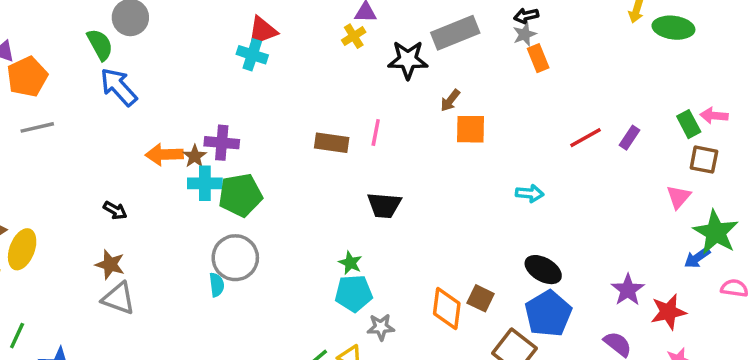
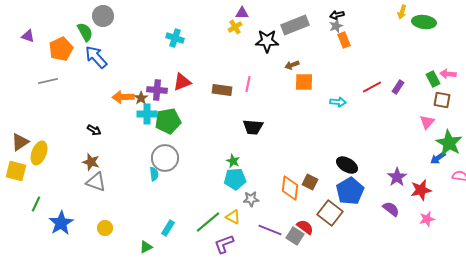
red triangle: (262, 31) -> (182, 82), moved
orange pentagon: (27, 77) -> (61, 49), moved
brown arrow: (450, 100) -> (292, 65), turned 32
cyan arrow: (530, 193) -> (338, 102), moved

